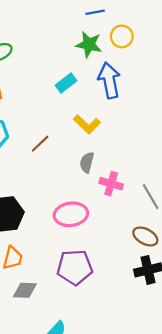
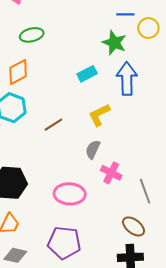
yellow circle: (122, 36) -> (148, 28), moved
yellow L-shape: (87, 124) -> (99, 115), turned 100

